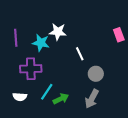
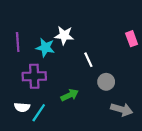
cyan line: (47, 92) -> (39, 113), moved
green arrow: (61, 99) -> (70, 95), moved
gray arrow: (92, 99) -> (122, 109), moved, turned -102

